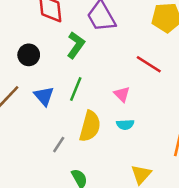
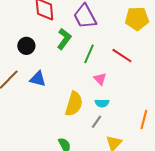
green line: (76, 89) -> (89, 54), moved
blue triangle: (44, 96) -> (38, 79), turned -36
gray line: (59, 145) -> (97, 122), moved

